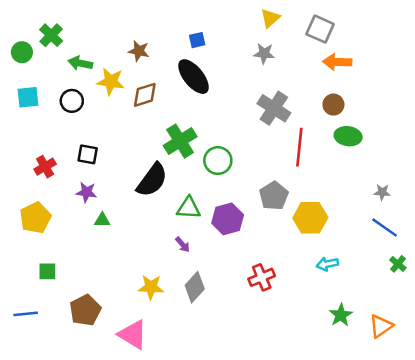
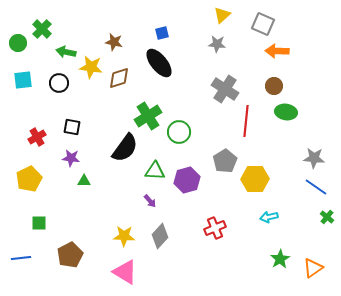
gray star: (382, 192) -> (314, 158), size x1.5
pink triangle: (133, 335) -> (125, 272), moved

